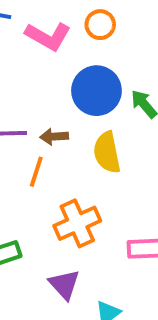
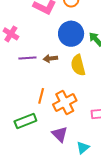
orange line: (36, 172) -> (41, 96), moved

